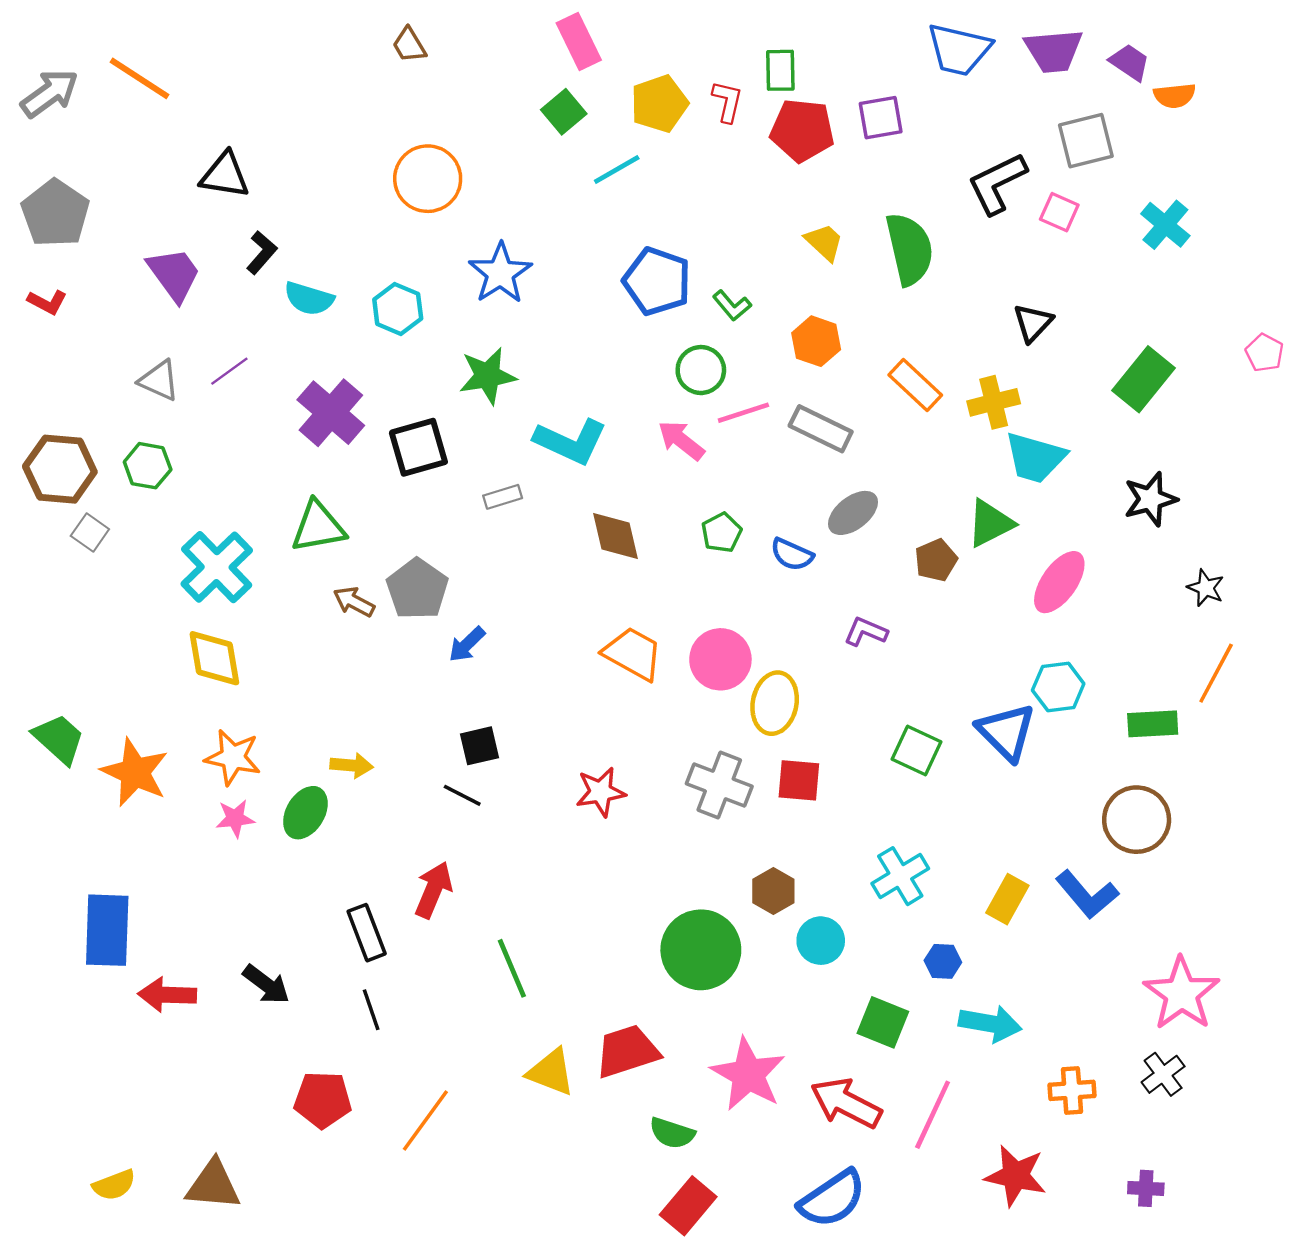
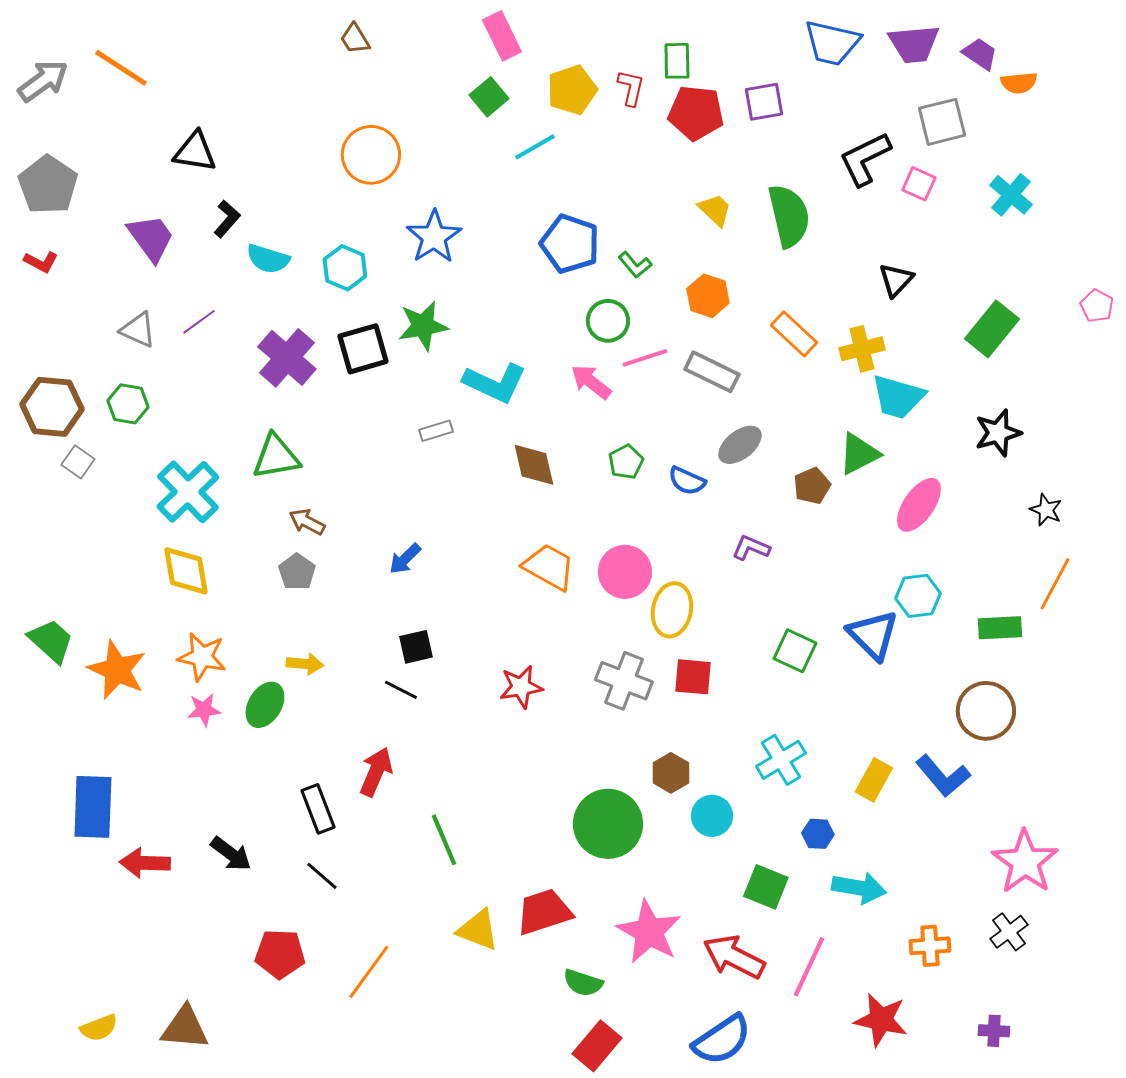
black square: (418, 447) -> (363, 349), moved
gray pentagon: (417, 589) -> (297, 572), moved, size x0.7
black line: (371, 1010) -> (322, 876), turned -30

